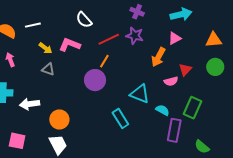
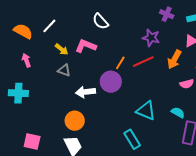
purple cross: (137, 12) -> (167, 14), moved
white line: (33, 25) -> (49, 26), turned -35
red line: (109, 39) -> (143, 62), moved
cyan triangle: (140, 94) -> (146, 111), moved
white arrow: (30, 104) -> (85, 92), moved
cyan rectangle: (120, 118) -> (132, 139), moved

